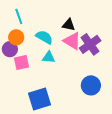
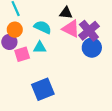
cyan triangle: (49, 57) -> (40, 47), moved
blue circle: (91, 85) -> (92, 48), moved

